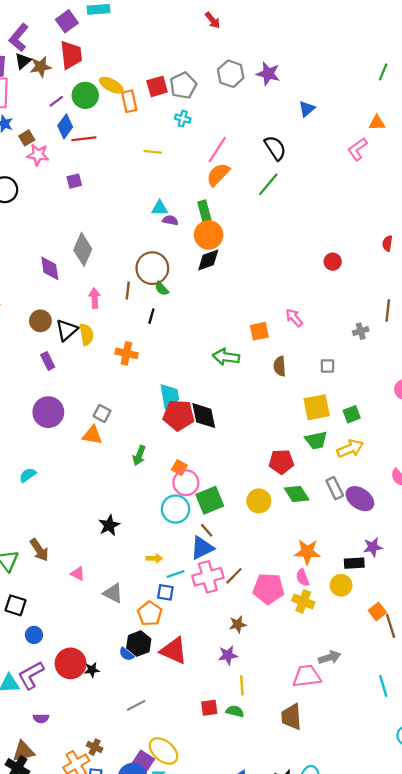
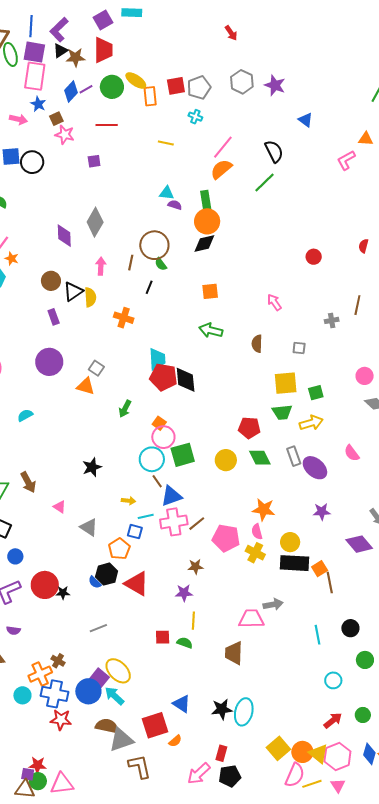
blue triangle: (307, 109) -> (305, 120), turned -49
blue diamond: (65, 126) -> (71, 92), moved
orange square: (259, 331) -> (210, 291), moved
brown line: (207, 530) -> (157, 481), moved
black rectangle: (354, 563) -> (294, 563), moved, size x1.6

